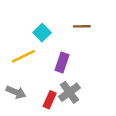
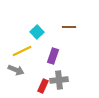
gray arrow: (16, 92) -> (16, 70), moved
gray cross: (69, 92) -> (59, 80), turned 30

